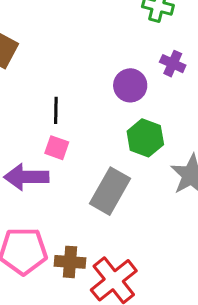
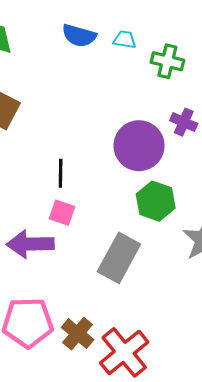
purple circle: (130, 85) -> (139, 146), size x1.4
brown cross: (70, 262) -> (78, 334), turned 36

